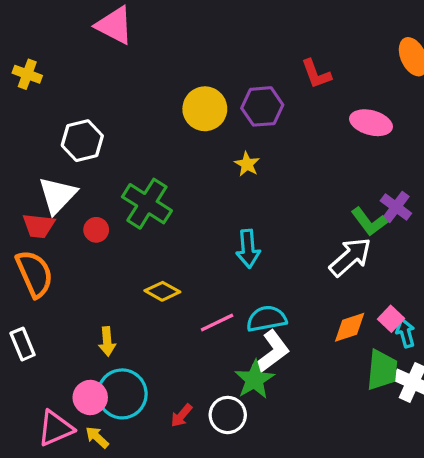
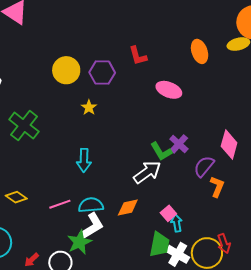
yellow diamond: (162, 291) -> (16, 197), moved
orange diamond: (350, 327) -> (128, 208), moved

